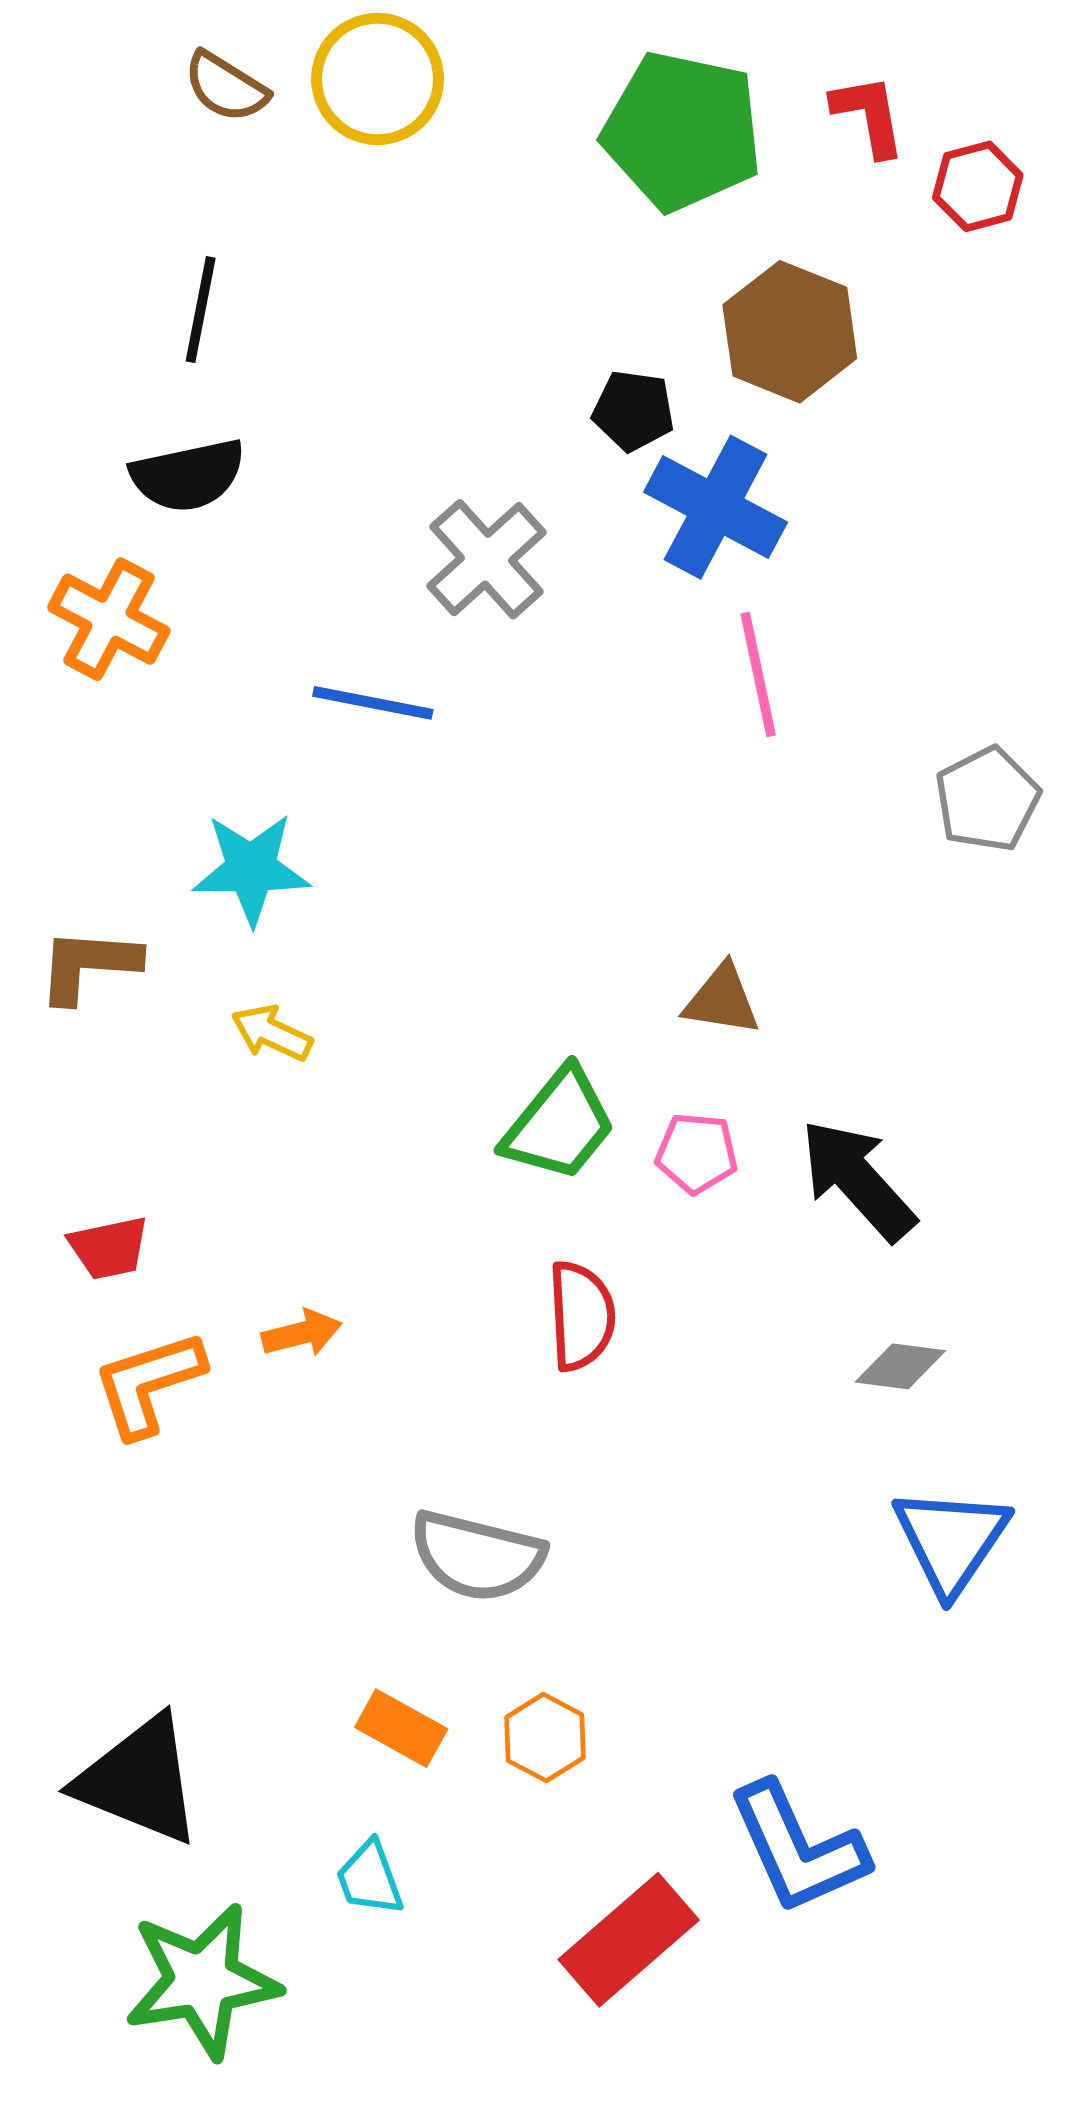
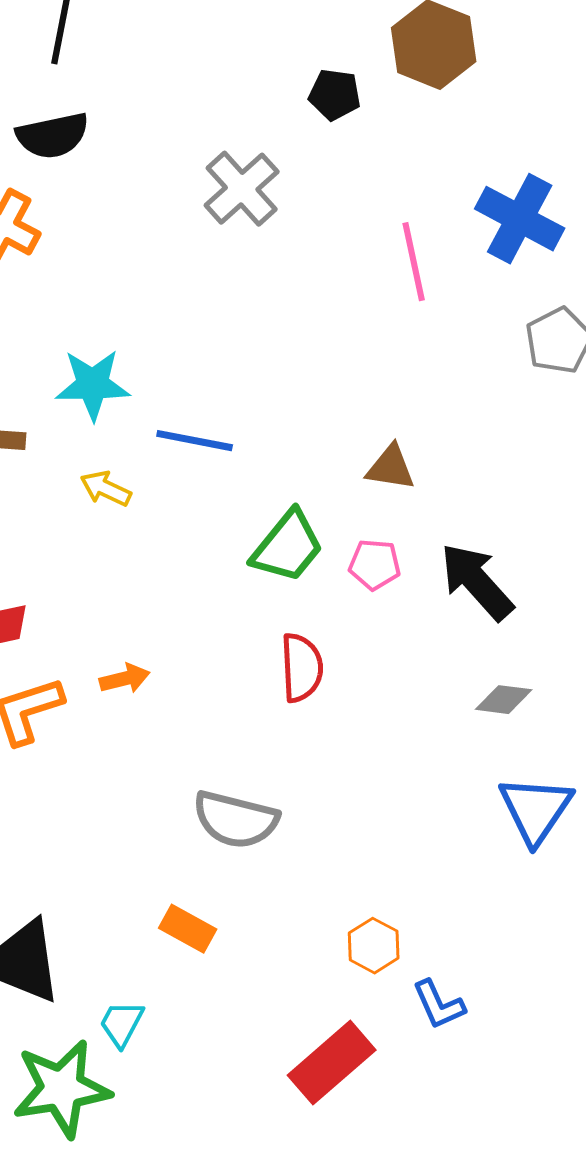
blue cross: (716, 507) -> (520, 219), moved
blue line: (373, 703) -> (195, 441), moved
orange hexagon: (545, 1738) -> (374, 946), moved
blue L-shape: (798, 1848) -> (439, 1005), size x0.6
cyan trapezoid: (370, 1878) -> (122, 1024), moved, turned 48

